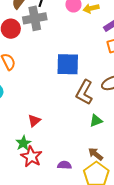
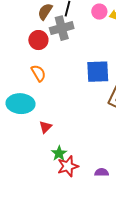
red triangle: (34, 121) -> (45, 127), moved
red star: (31, 157) -> (68, 166), turned 30

